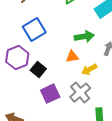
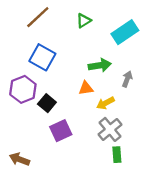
blue square: (34, 30) -> (42, 57), turned -30
gray cross: (80, 93) -> (110, 129), moved

